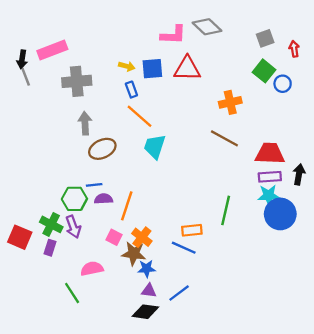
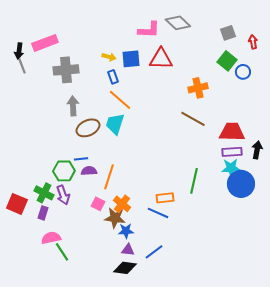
cyan trapezoid: (155, 147) -> (115, 124), moved
pink semicircle: (92, 269) -> (51, 238), moved

